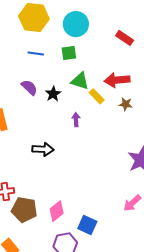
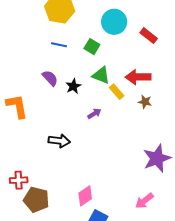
cyan circle: (76, 24) -> (114, 22), moved
green square: (69, 53) -> (92, 47), turned 35
purple arrow: (76, 120) -> (94, 114), turned 56
pink diamond: (57, 211) -> (85, 196), moved

